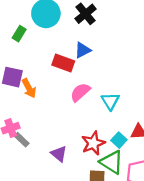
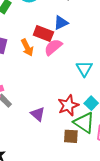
orange arrow: (29, 88) -> (27, 47), moved
pink semicircle: (80, 92) -> (53, 47), moved

